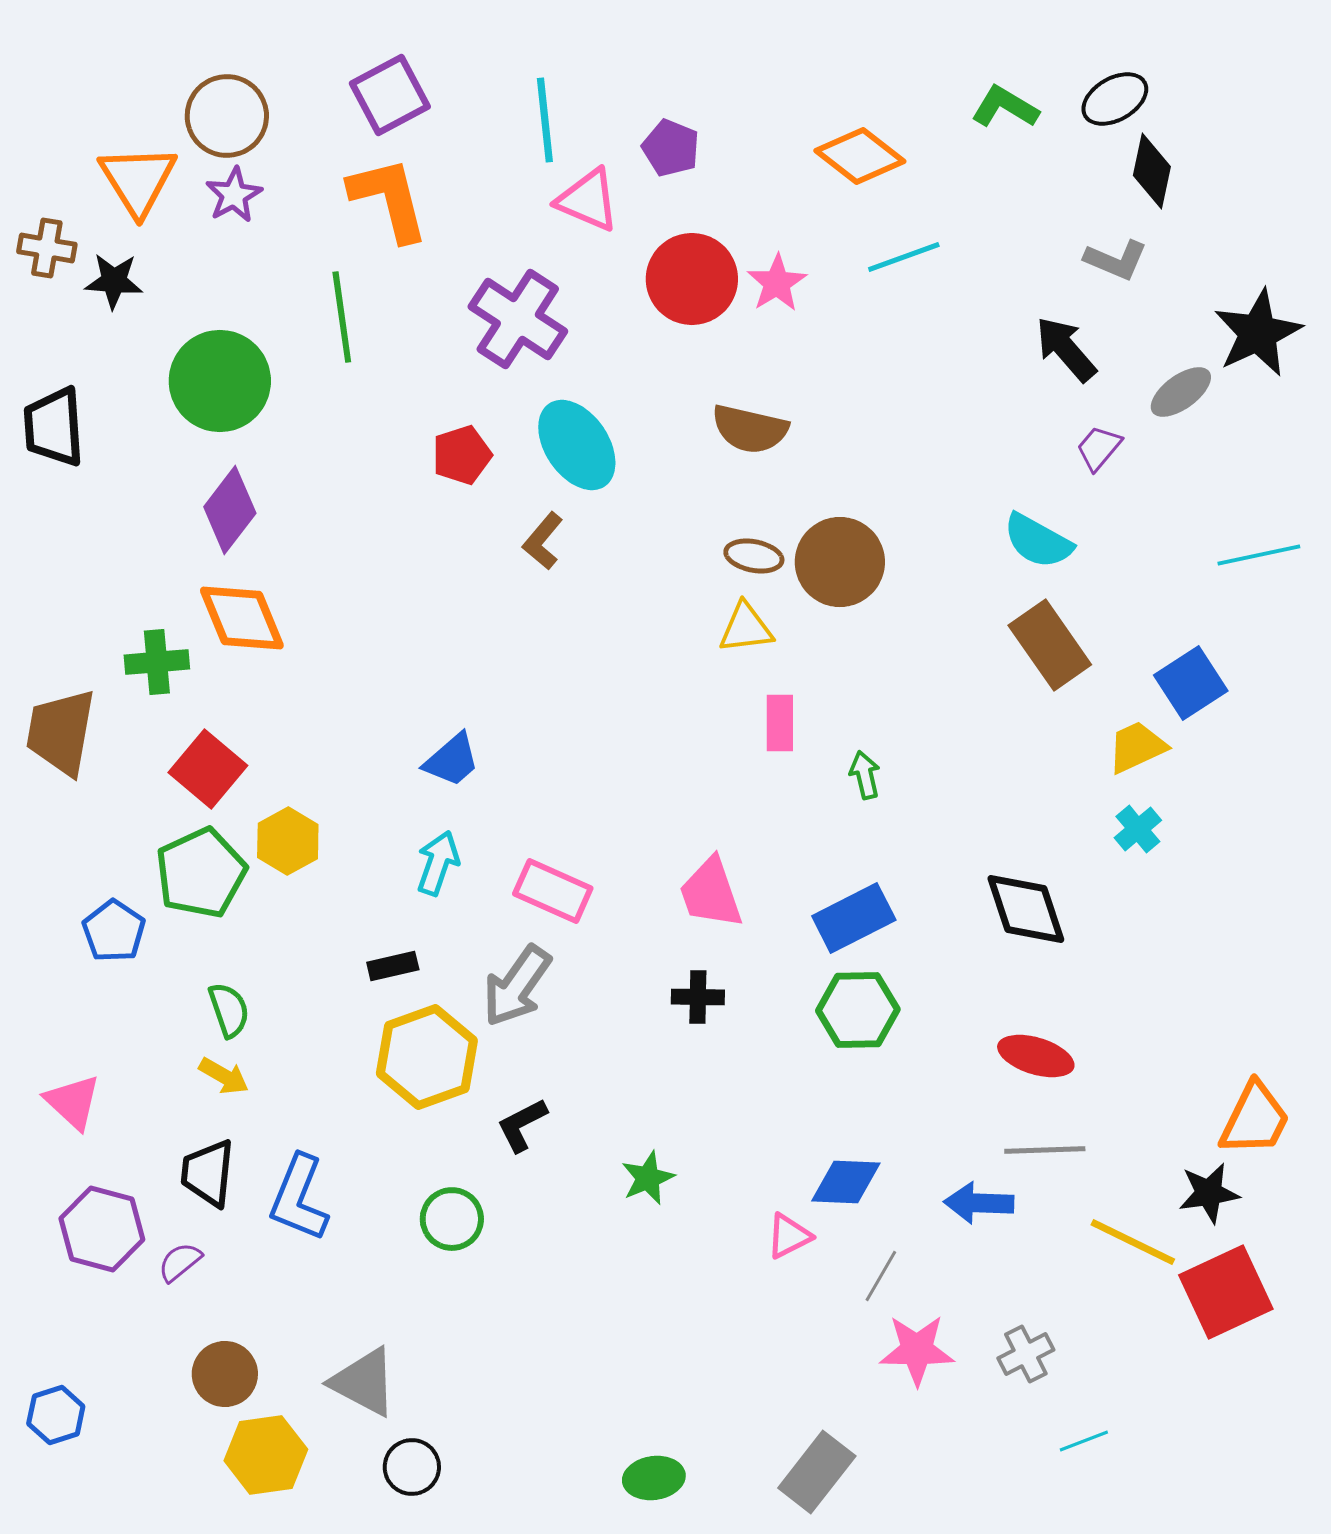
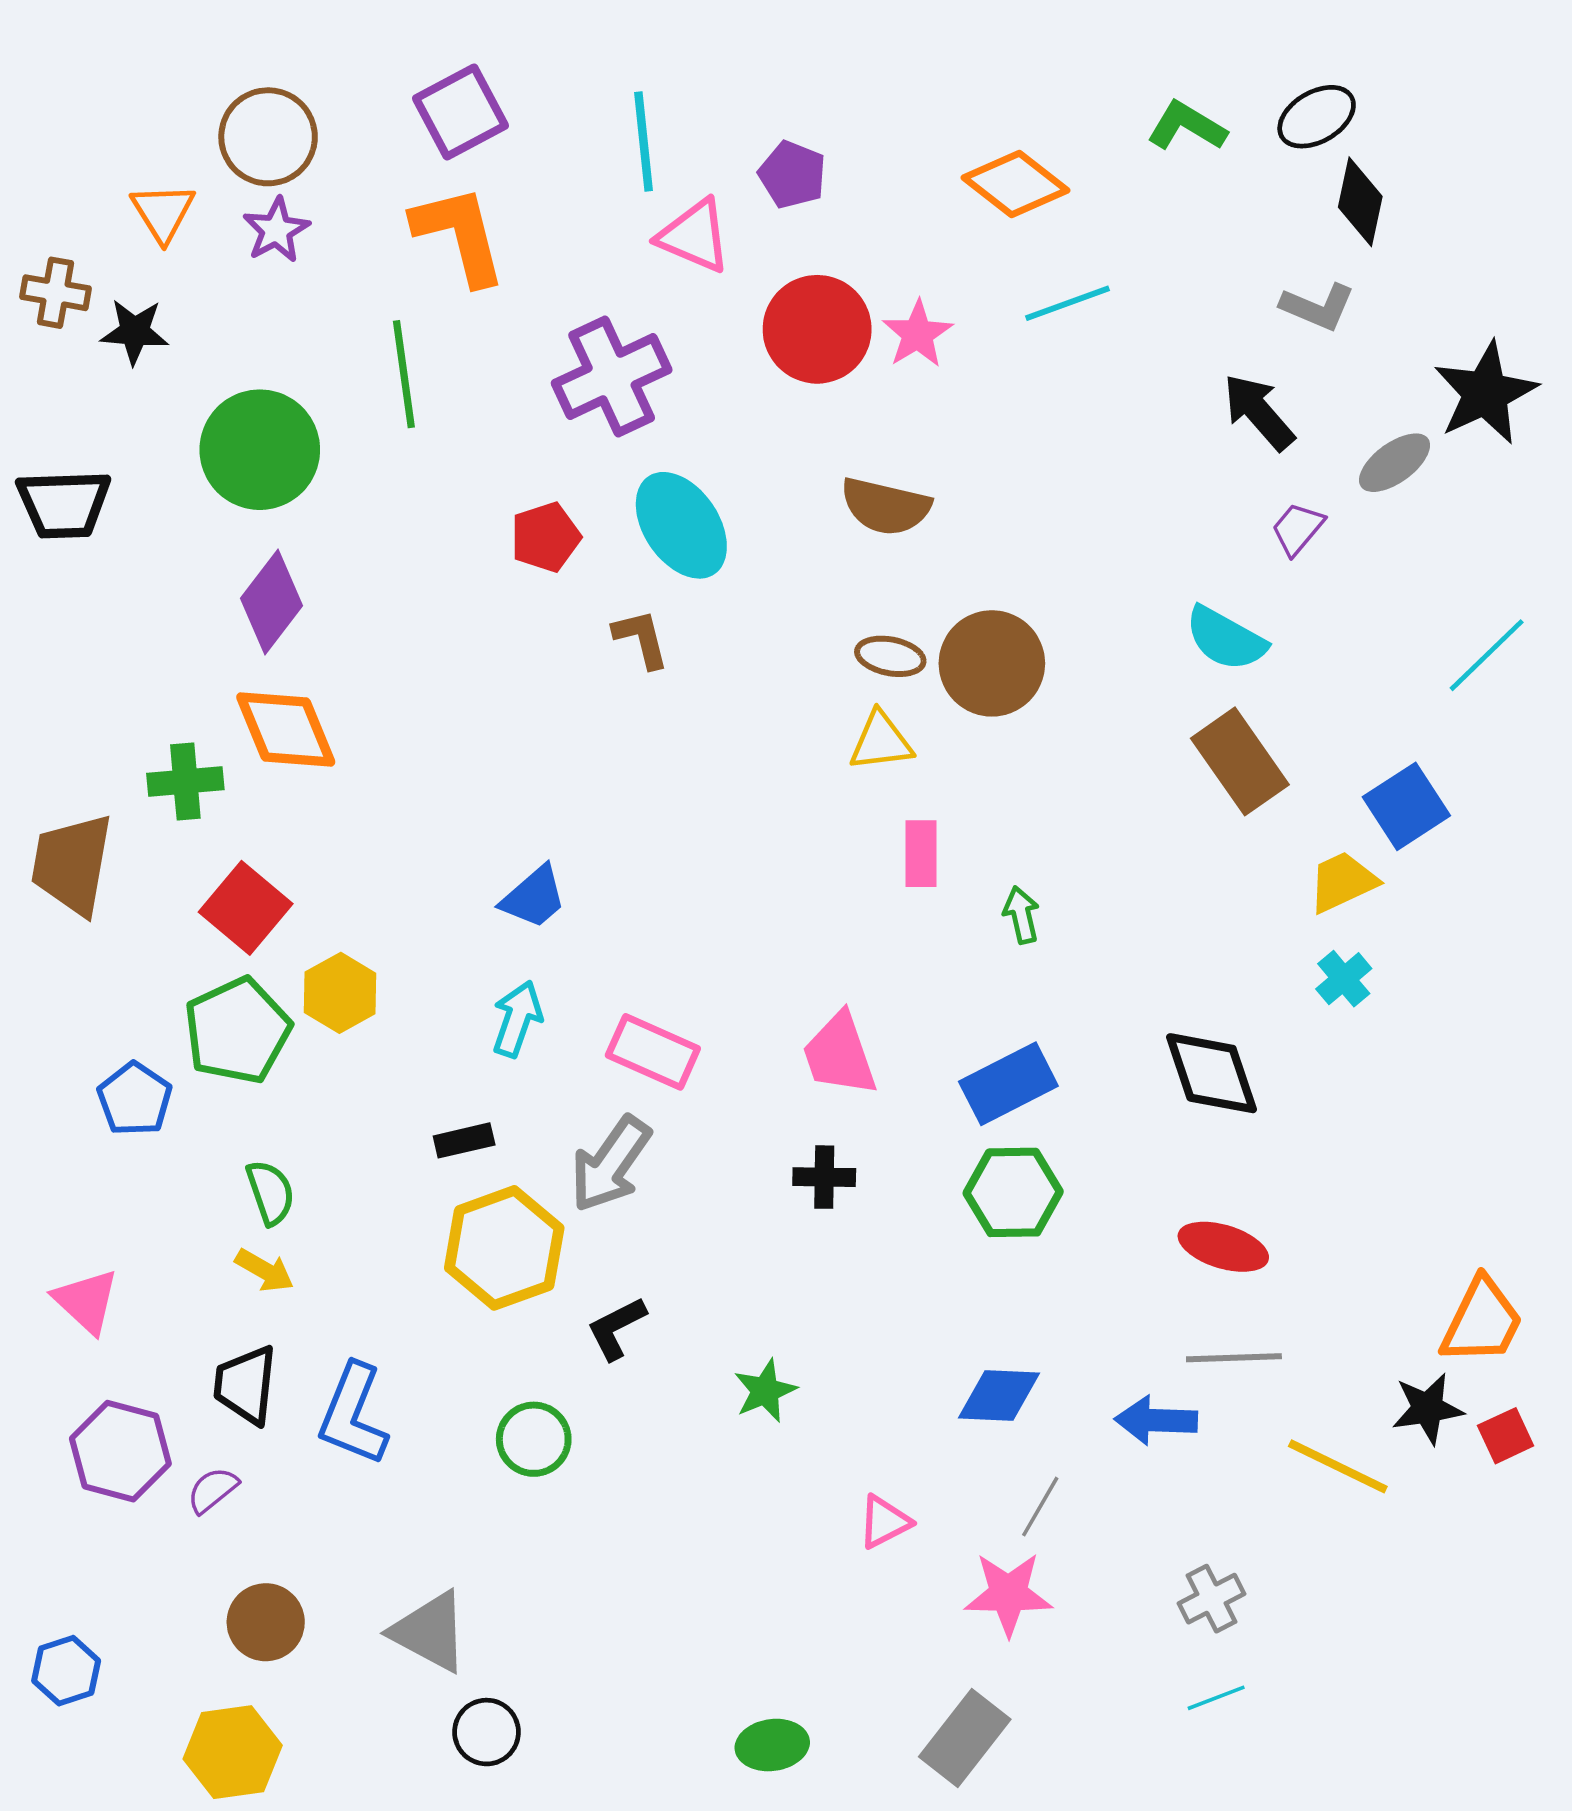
orange triangle: (138, 180) -> (163, 212), size x0.7
purple cross: (518, 319) -> (612, 377), turned 32
black trapezoid: (54, 427) -> (64, 504), turned -88
brown L-shape: (543, 541) -> (641, 639), turned 126
cyan line: (1259, 555) -> (1487, 655), turned -32
pink triangle: (789, 1236) -> (884, 1522), moved
red square: (1226, 1292) -> (1506, 1436), moved, size x0.5
pink star: (917, 1350) -> (1008, 1594), moved
cyan line: (1084, 1441) -> (1216, 1698), moved
yellow hexagon: (266, 1455) -> (233, 1752), moved

